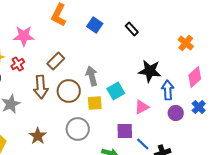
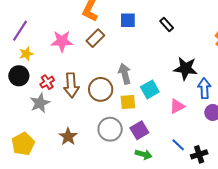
blue square: (95, 25) -> (128, 20), turned -35
pink star: (24, 36) -> (62, 41), moved
brown rectangle: (56, 61) -> (95, 38), moved
red cross: (18, 64) -> (47, 82), moved
purple square: (125, 131) -> (139, 130), moved, turned -30

